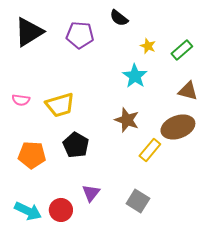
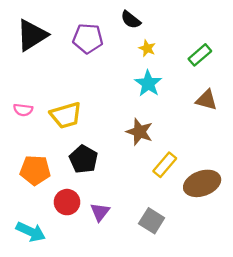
yellow star: (148, 46) -> (147, 48), moved
brown ellipse: (178, 127) -> (202, 183), moved
red circle: (61, 210) -> (67, 202), moved

